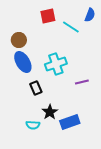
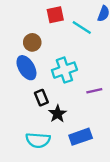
brown circle: (19, 40) -> (32, 42), moved
black star: (50, 112) -> (58, 114), moved
cyan semicircle: (33, 125) -> (38, 140), size x1.5

